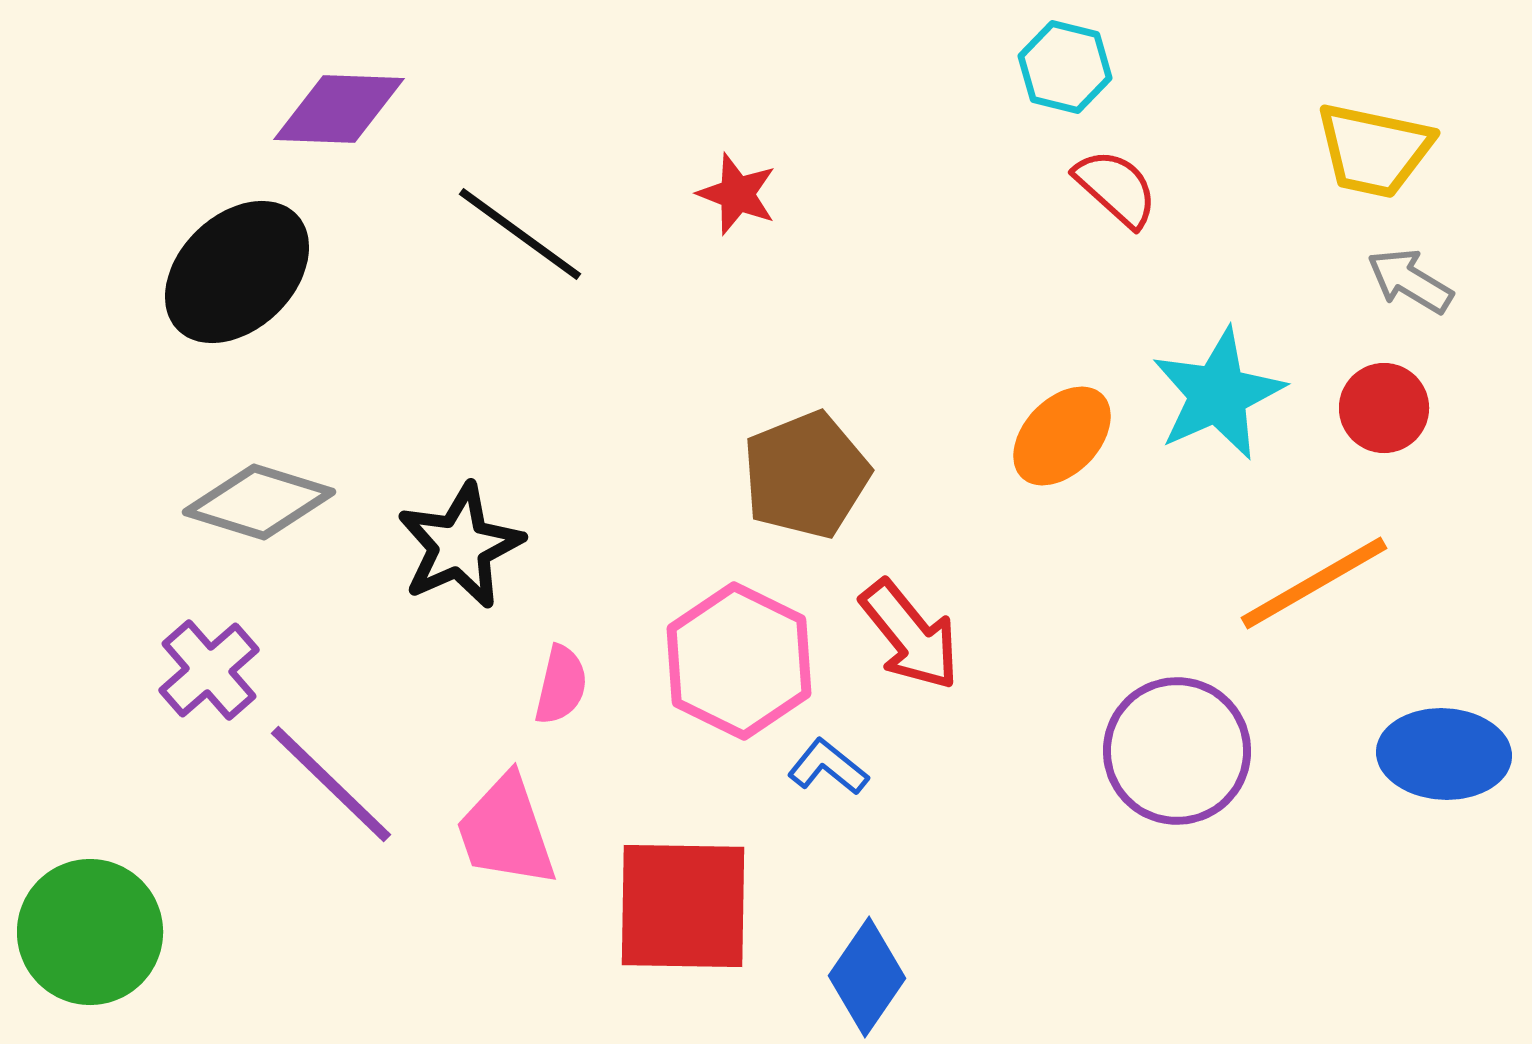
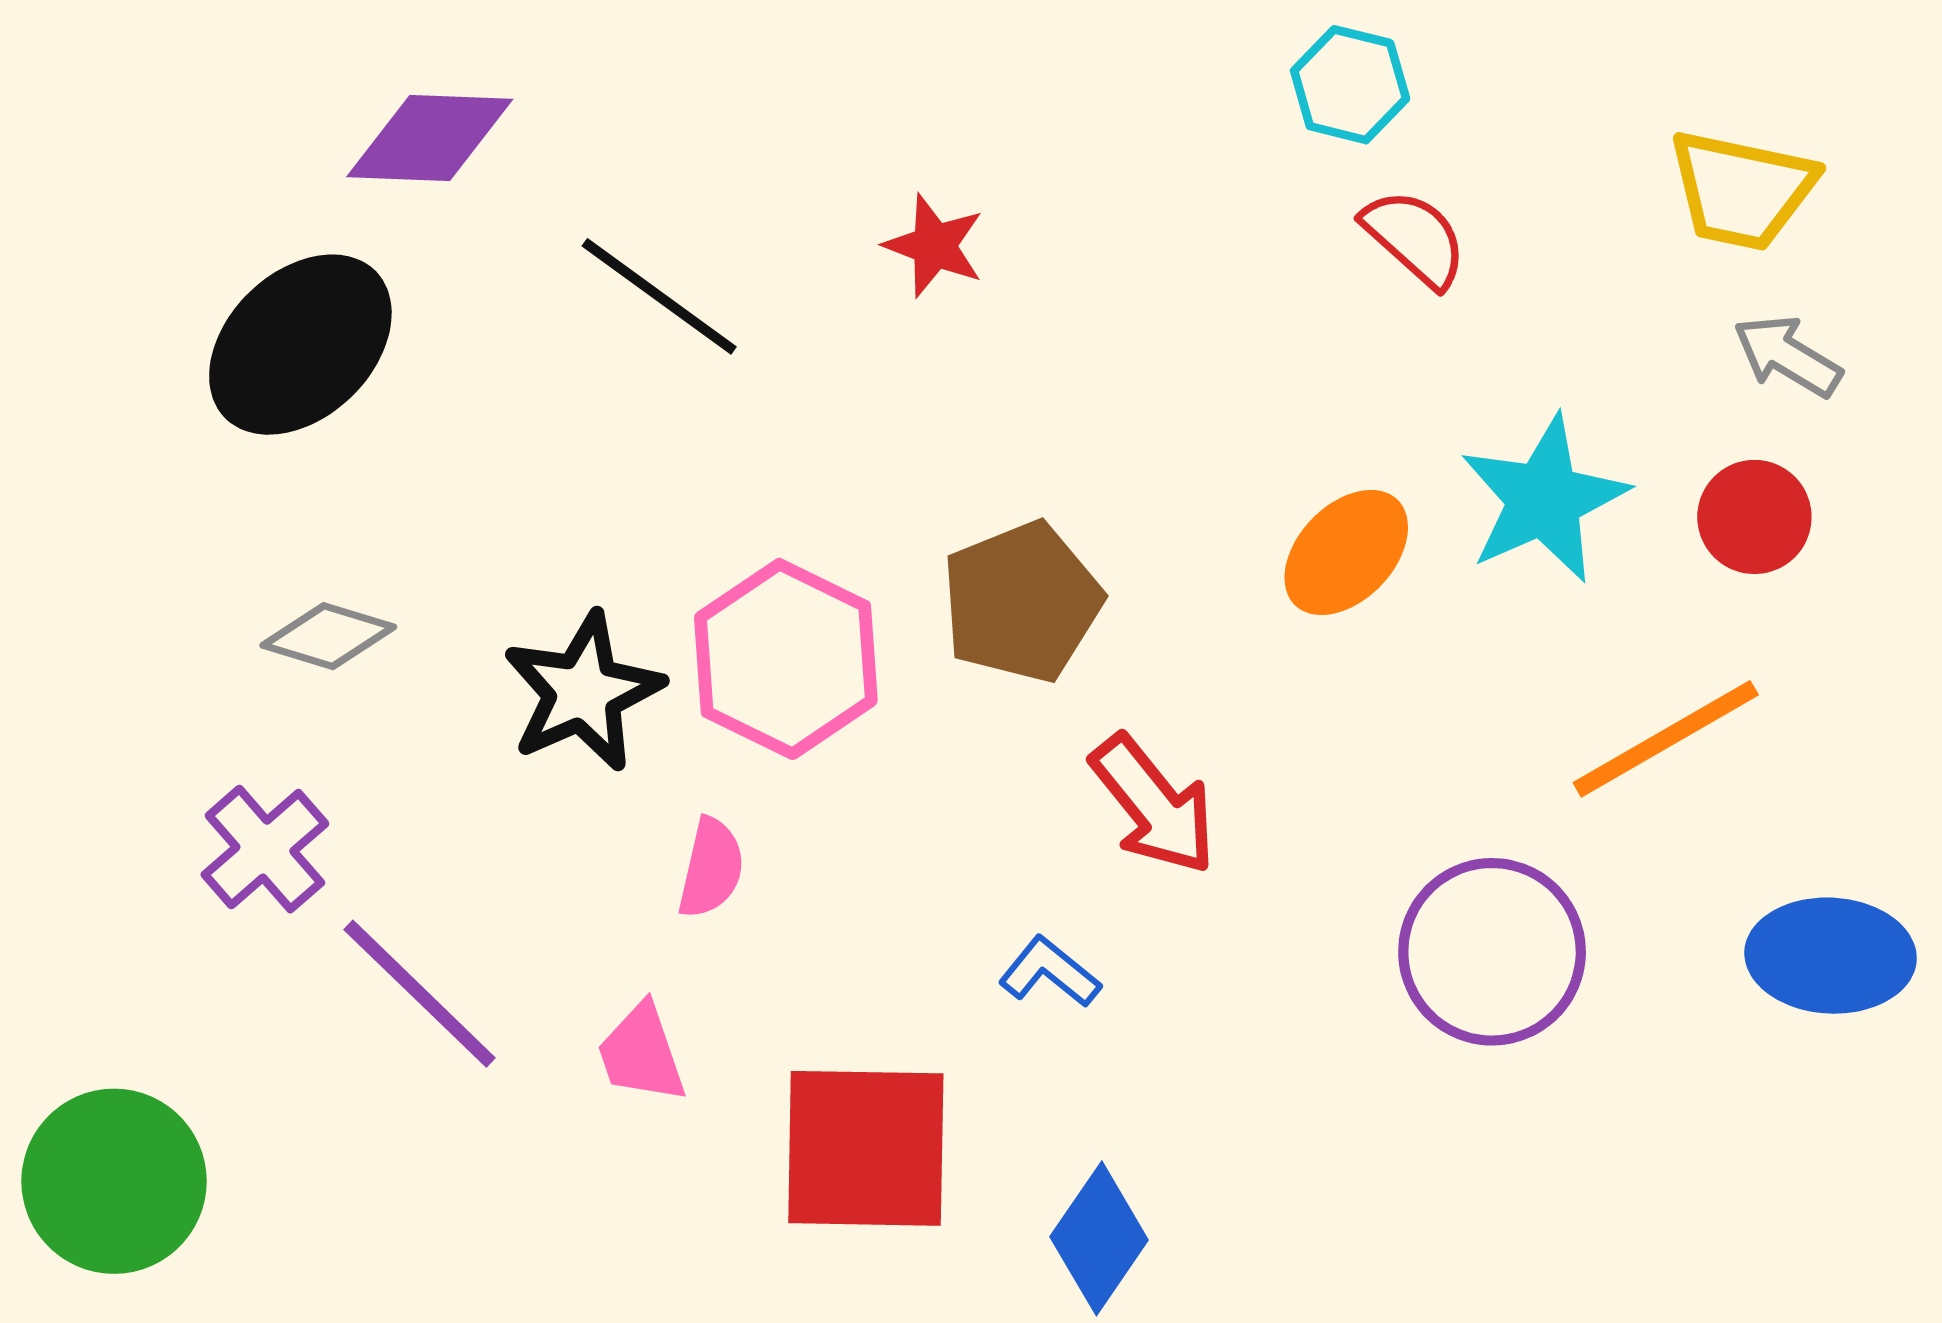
gray diamond: (259, 502) -> (328, 636), size x0.7
pink hexagon: (739, 661) -> (786, 659), moved
pink trapezoid: (506, 831) -> (641, 1053), size x0.7

